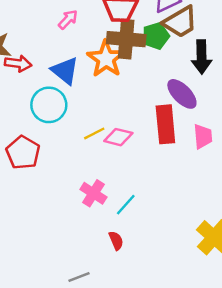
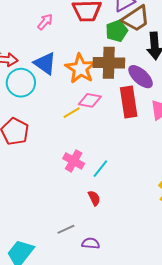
brown cross: (126, 39) -> (109, 63), moved
orange star: (106, 59) -> (80, 69), moved
cyan circle: (49, 105) -> (21, 83), moved
pink diamond: (118, 137) -> (90, 100), moved

